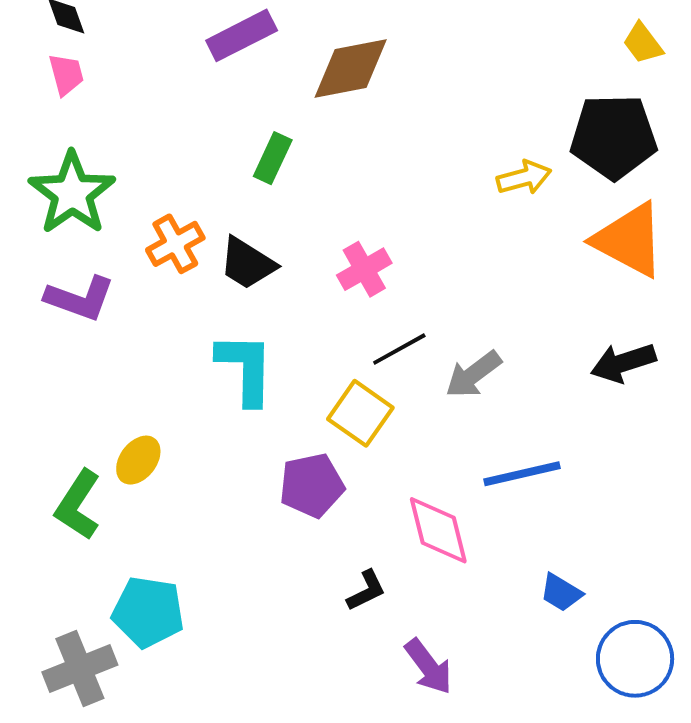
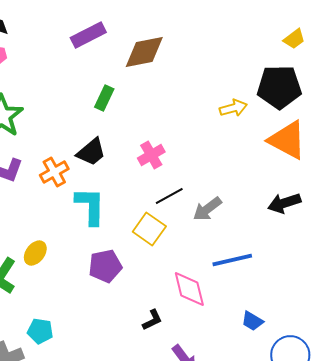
yellow trapezoid: (643, 43) -> (294, 39), turned -90
orange cross: (175, 244) -> (54, 172), moved
black trapezoid: (247, 263) -> (91, 152), turned -72
purple pentagon: (312, 485) -> (105, 266), moved
cyan pentagon: (148, 612) -> (40, 331), size x0.7

